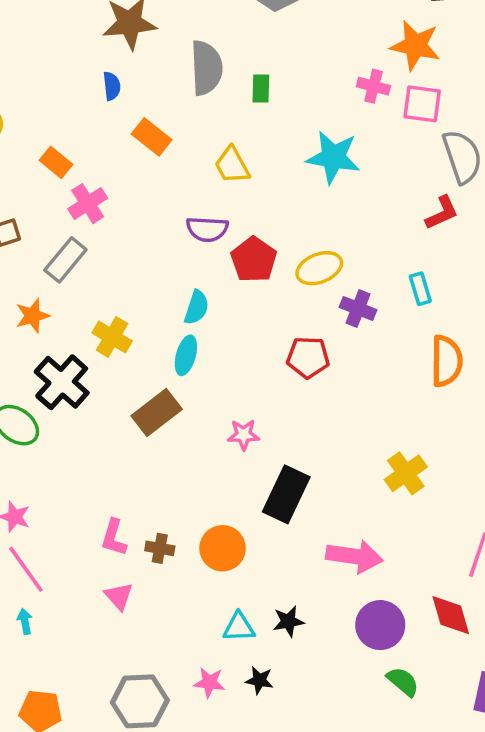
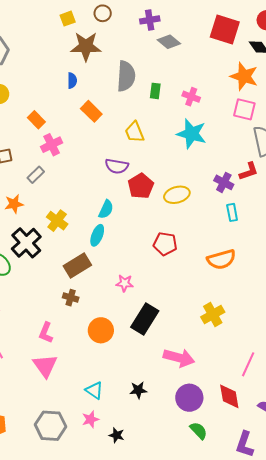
pink cross: (373, 86) -> (191, 97), moved
gray rectangle: (65, 260) -> (36, 175), size x0.7
purple cross: (358, 309) -> (224, 182), moved
orange semicircle: (447, 361) -> (221, 259), moved, turned 68
brown cross: (160, 548) -> (71, 298), moved
orange circle: (223, 548) -> (101, 330), moved
pink triangle: (119, 596) -> (45, 366), size x1.5
cyan triangle: (239, 627) -> (94, 390), moved, turned 30
black star: (259, 680) -> (117, 435), moved
pink star: (209, 682) -> (90, 419), turned -30

